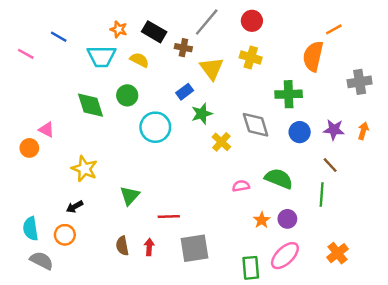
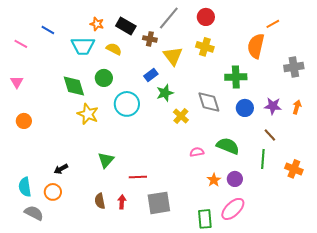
pink triangle: (46, 130) -> (17, 82), moved, turned 32
yellow star: (84, 169) -> (88, 114), moved
orange cross: (338, 253) -> (294, 169), moved, turned -30

